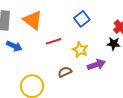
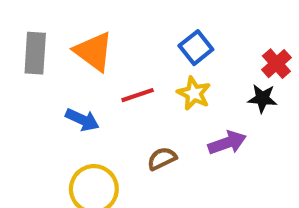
blue arrow: (14, 46) -> (82, 120), moved
yellow star: (80, 50) -> (194, 93), moved

